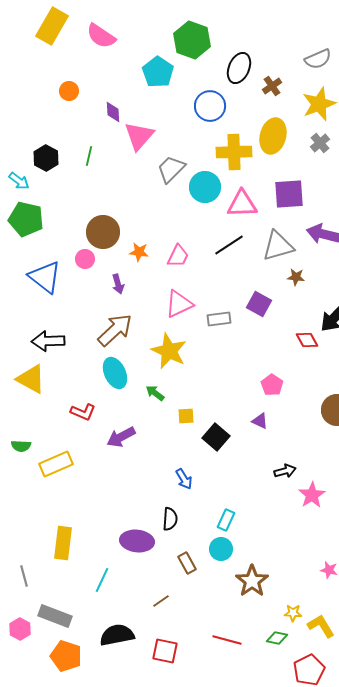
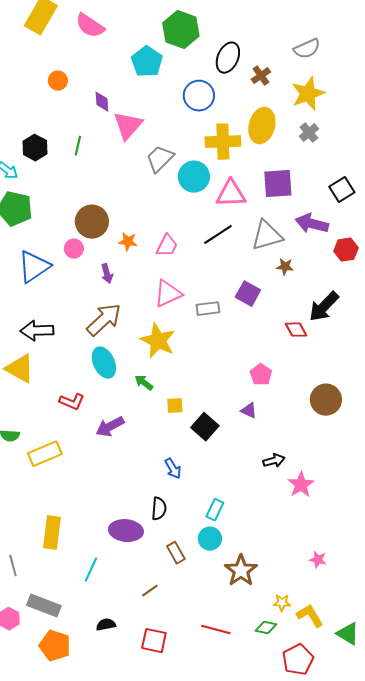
blue triangle: (45, 277) -> (34, 267), turned 48
black semicircle: (117, 635) -> (106, 625), size x0.6

